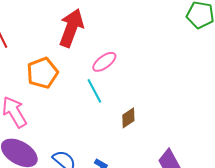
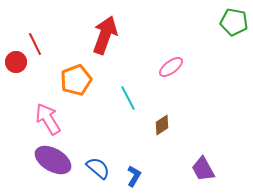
pink ellipse: (104, 62) -> (171, 67), moved

